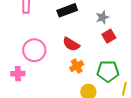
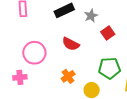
gray star: (102, 17) -> (91, 16), moved
orange cross: (77, 66) -> (68, 76), moved

